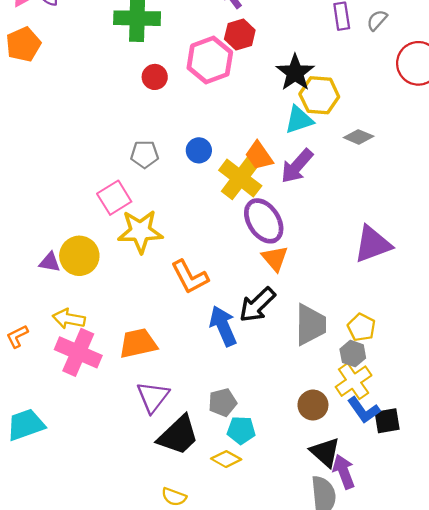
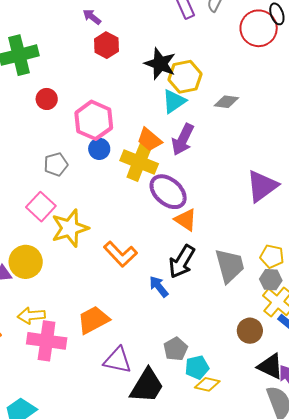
pink hexagon: (210, 60) -> (94, 120), moved
blue arrow: (223, 326) -> (159, 287), size x0.7
purple triangle: (153, 397) -> (118, 360), turned -40
yellow diamond: (226, 459) -> (207, 384), moved

